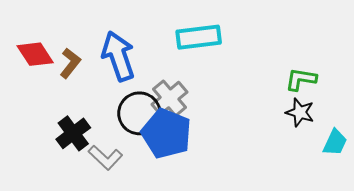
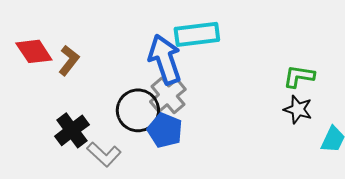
blue arrow: (118, 56) -> (165, 59), moved
blue pentagon: (166, 133) -> (165, 130), size x0.7

